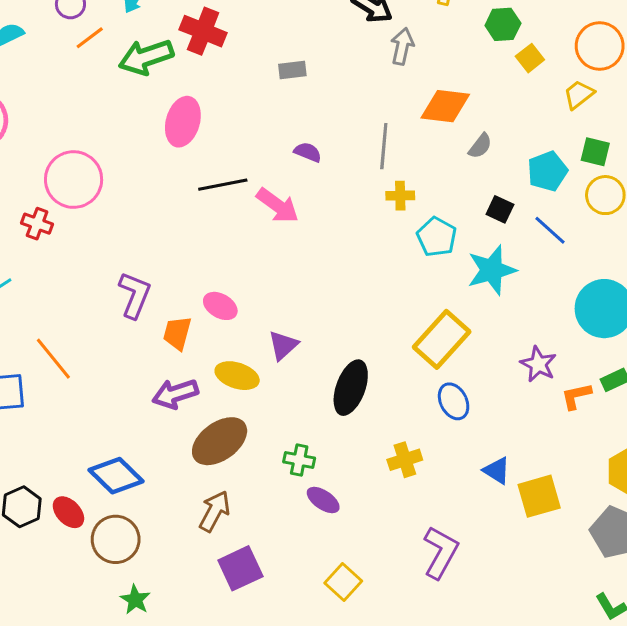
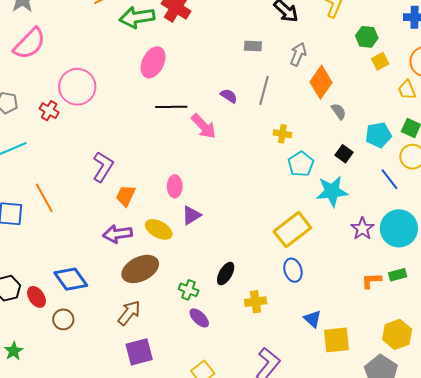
gray arrow: (402, 46) -> (298, 54), moved
gray rectangle: (292, 70) -> (253, 46), moved
yellow trapezoid: (579, 95) -> (407, 90), turned -85
orange diamond: (445, 106) -> (321, 82), turned -72
gray line: (384, 146) -> (264, 90), moved
gray semicircle: (480, 146) -> (339, 111), turned -84
blue line: (550, 230) -> (390, 179), moved
pink ellipse: (220, 306) -> (175, 186), moved, turned 50
purple star: (538, 364) -> (362, 229), moved
black ellipse: (351, 388) -> (226, 274), moved, size x0.7
brown circle: (116, 539) -> (63, 319), size x0.7
green star: (135, 600) -> (14, 351), moved

